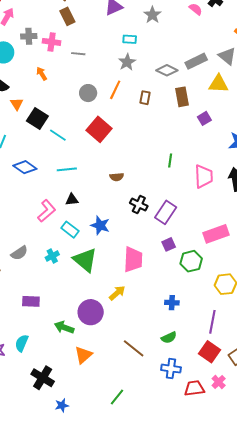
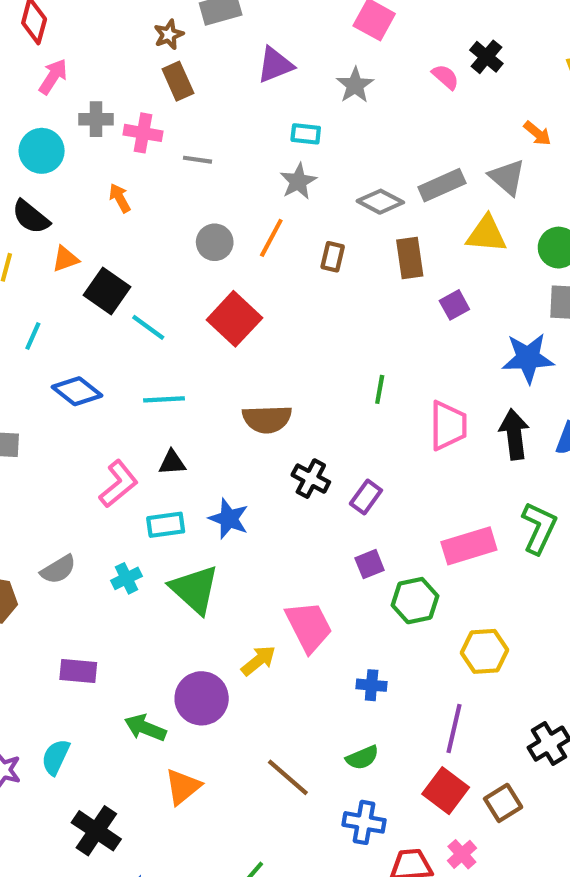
orange triangle: (17, 104) -> (65, 259), turned 40
brown semicircle: (117, 177) -> (267, 419), size x1.6
purple rectangle: (166, 212) -> (366, 497), size x0.7
cyan rectangle: (70, 230) -> (166, 525), turned -48
pink trapezoid: (133, 259) -> (309, 627), moved, turned -32

